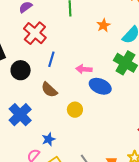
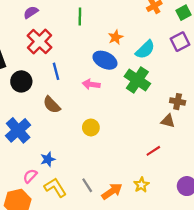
blue line: (51, 59) -> (56, 71), turned -35
blue ellipse: (100, 86) -> (105, 60), moved
yellow circle: (75, 110) -> (91, 127), moved

